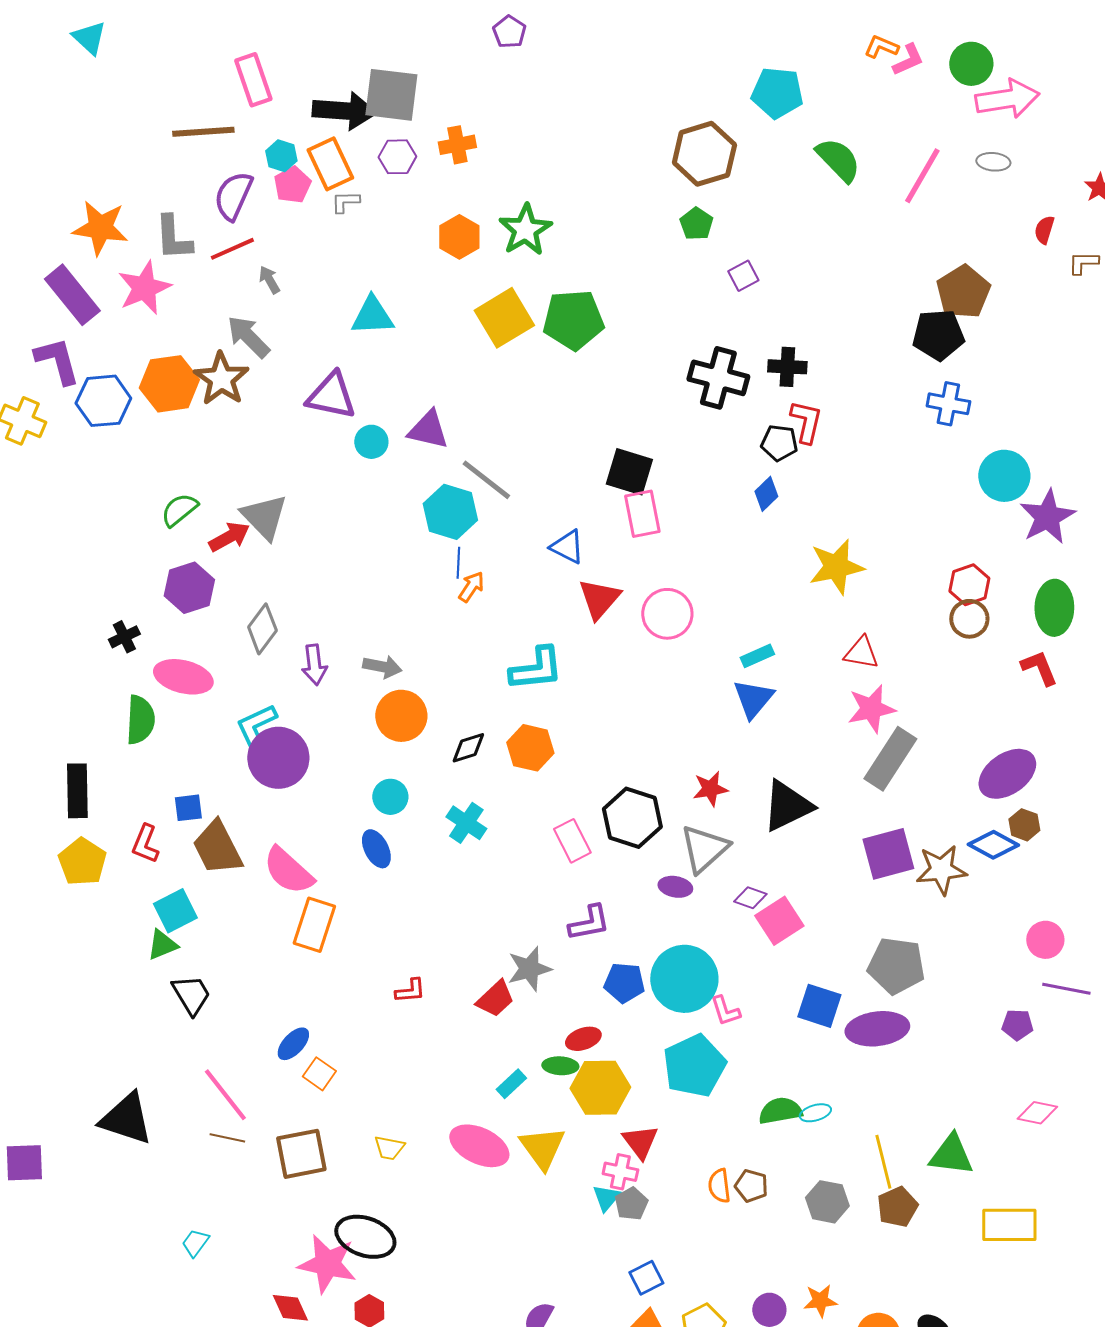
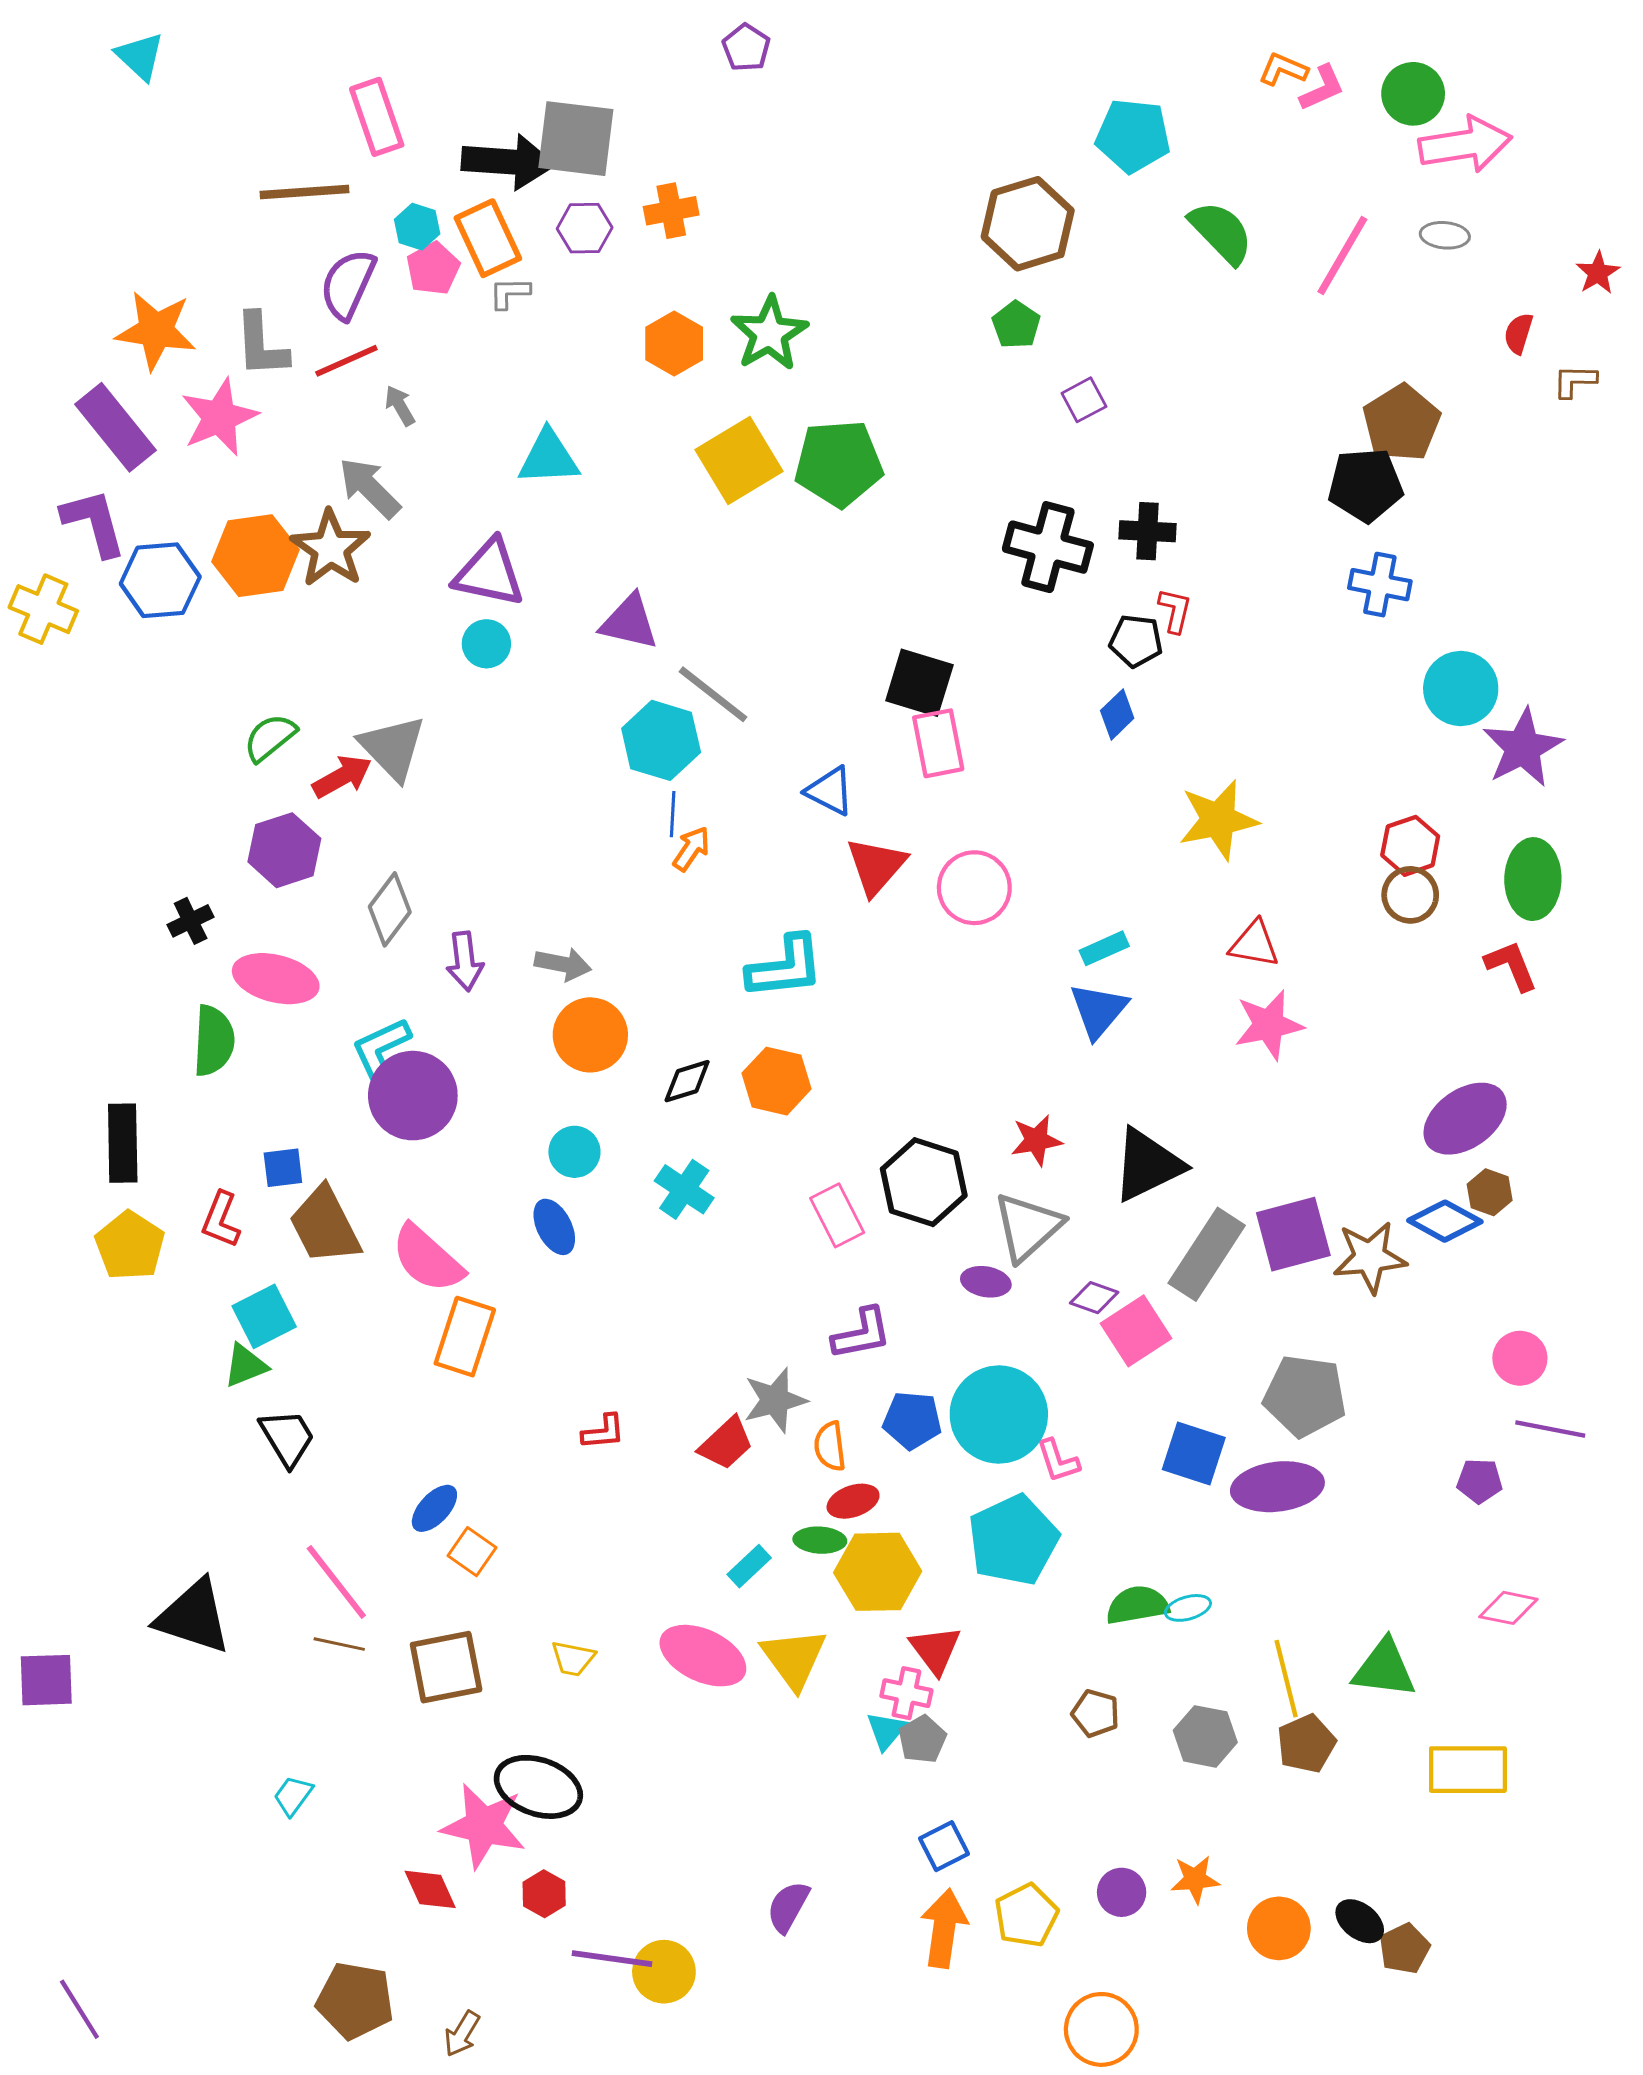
red L-shape: (806, 422) -> (1175, 611), size x0.7
cyan circle: (371, 442) -> (486, 644), moved
gray rectangle: (890, 759) -> (1207, 1254), moved
orange semicircle: (719, 1186) -> (830, 1446), moved

